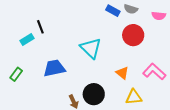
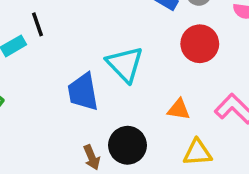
blue trapezoid: (54, 68) -> (83, 92), moved, turned -90
orange triangle: (122, 73) -> (179, 109), turned -32

